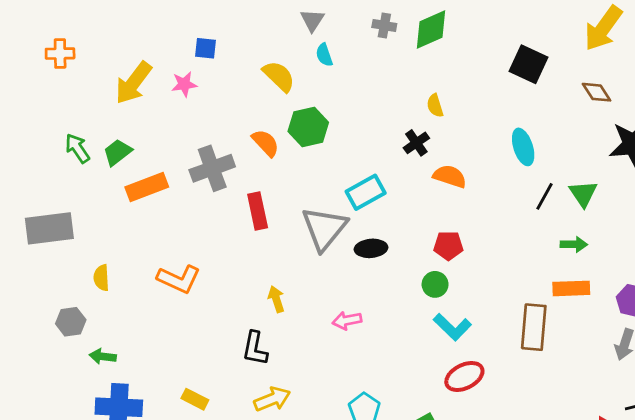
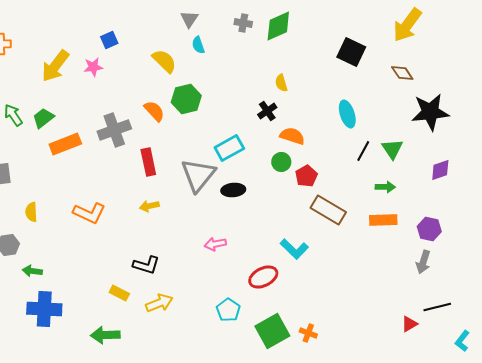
blue square: (206, 48) -> (109, 40), turned -30
red pentagon: (448, 246) -> (306, 176), moved, turned -30
green circle: (435, 284) -> (281, 162), moved
yellow arrow: (276, 299) -> (149, 206), moved, turned -84
brown rectangle: (534, 327) -> (328, 210), moved, turned -64
black L-shape: (255, 348) -> (146, 265), turned -84
red ellipse: (464, 376) -> (263, 277), moved
yellow rectangle: (195, 399) -> (119, 293), moved

